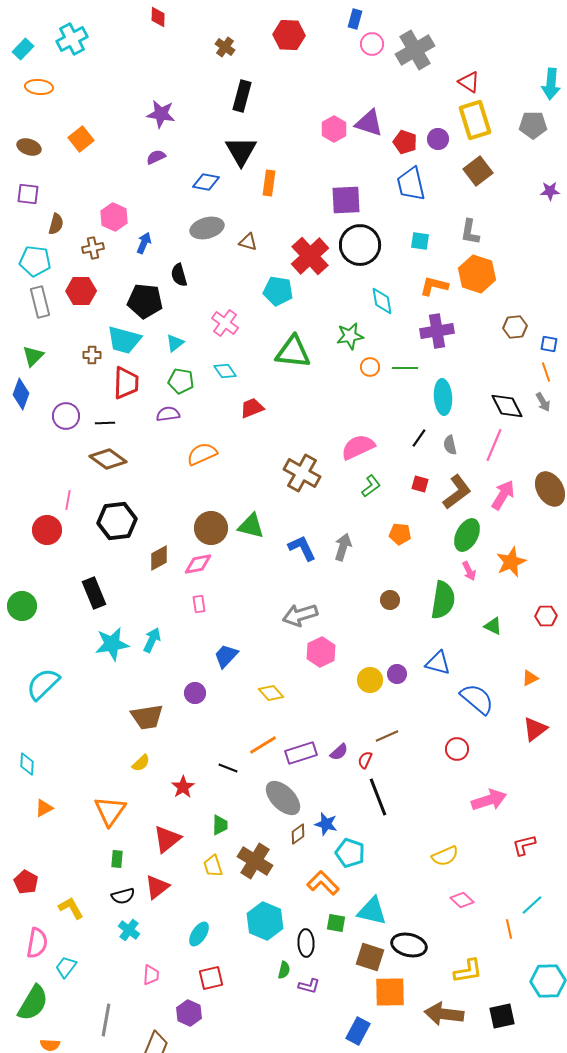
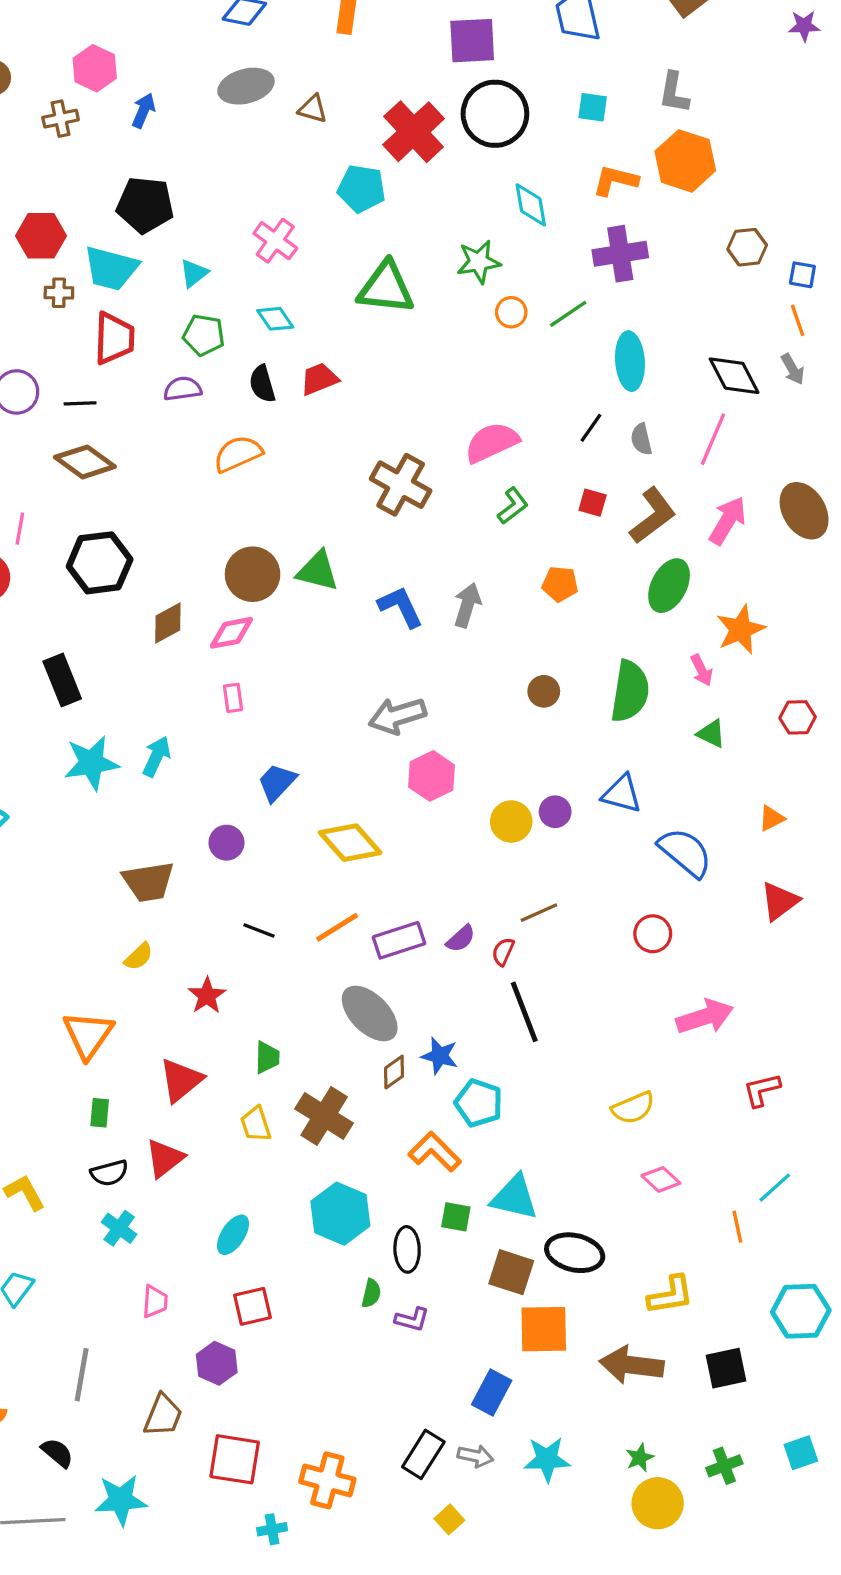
black semicircle: (179, 275) -> (262, 384), moved
red hexagon: (81, 291) -> (41, 236), moved
green line: (405, 368) -> (568, 314), turned -35
pink arrow: (469, 571) -> (702, 670), moved
yellow diamond: (271, 693) -> (350, 843), size x1.5
black line: (228, 768) -> (259, 931), moved

